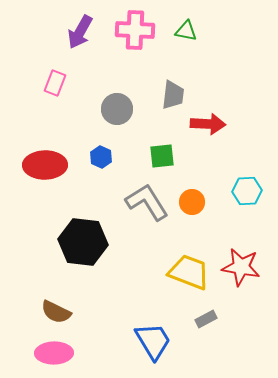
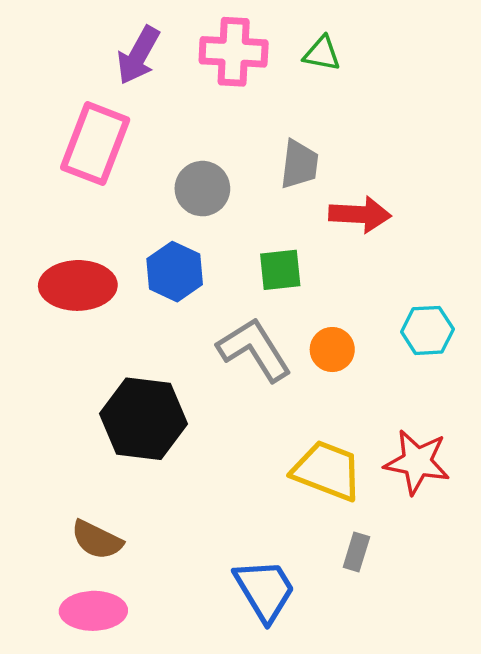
pink rectangle: (55, 83) -> (95, 144), size x1.8
blue hexagon: (101, 157) -> (175, 272), size x1.5
gray rectangle: (206, 319) -> (356, 552), turned -45

